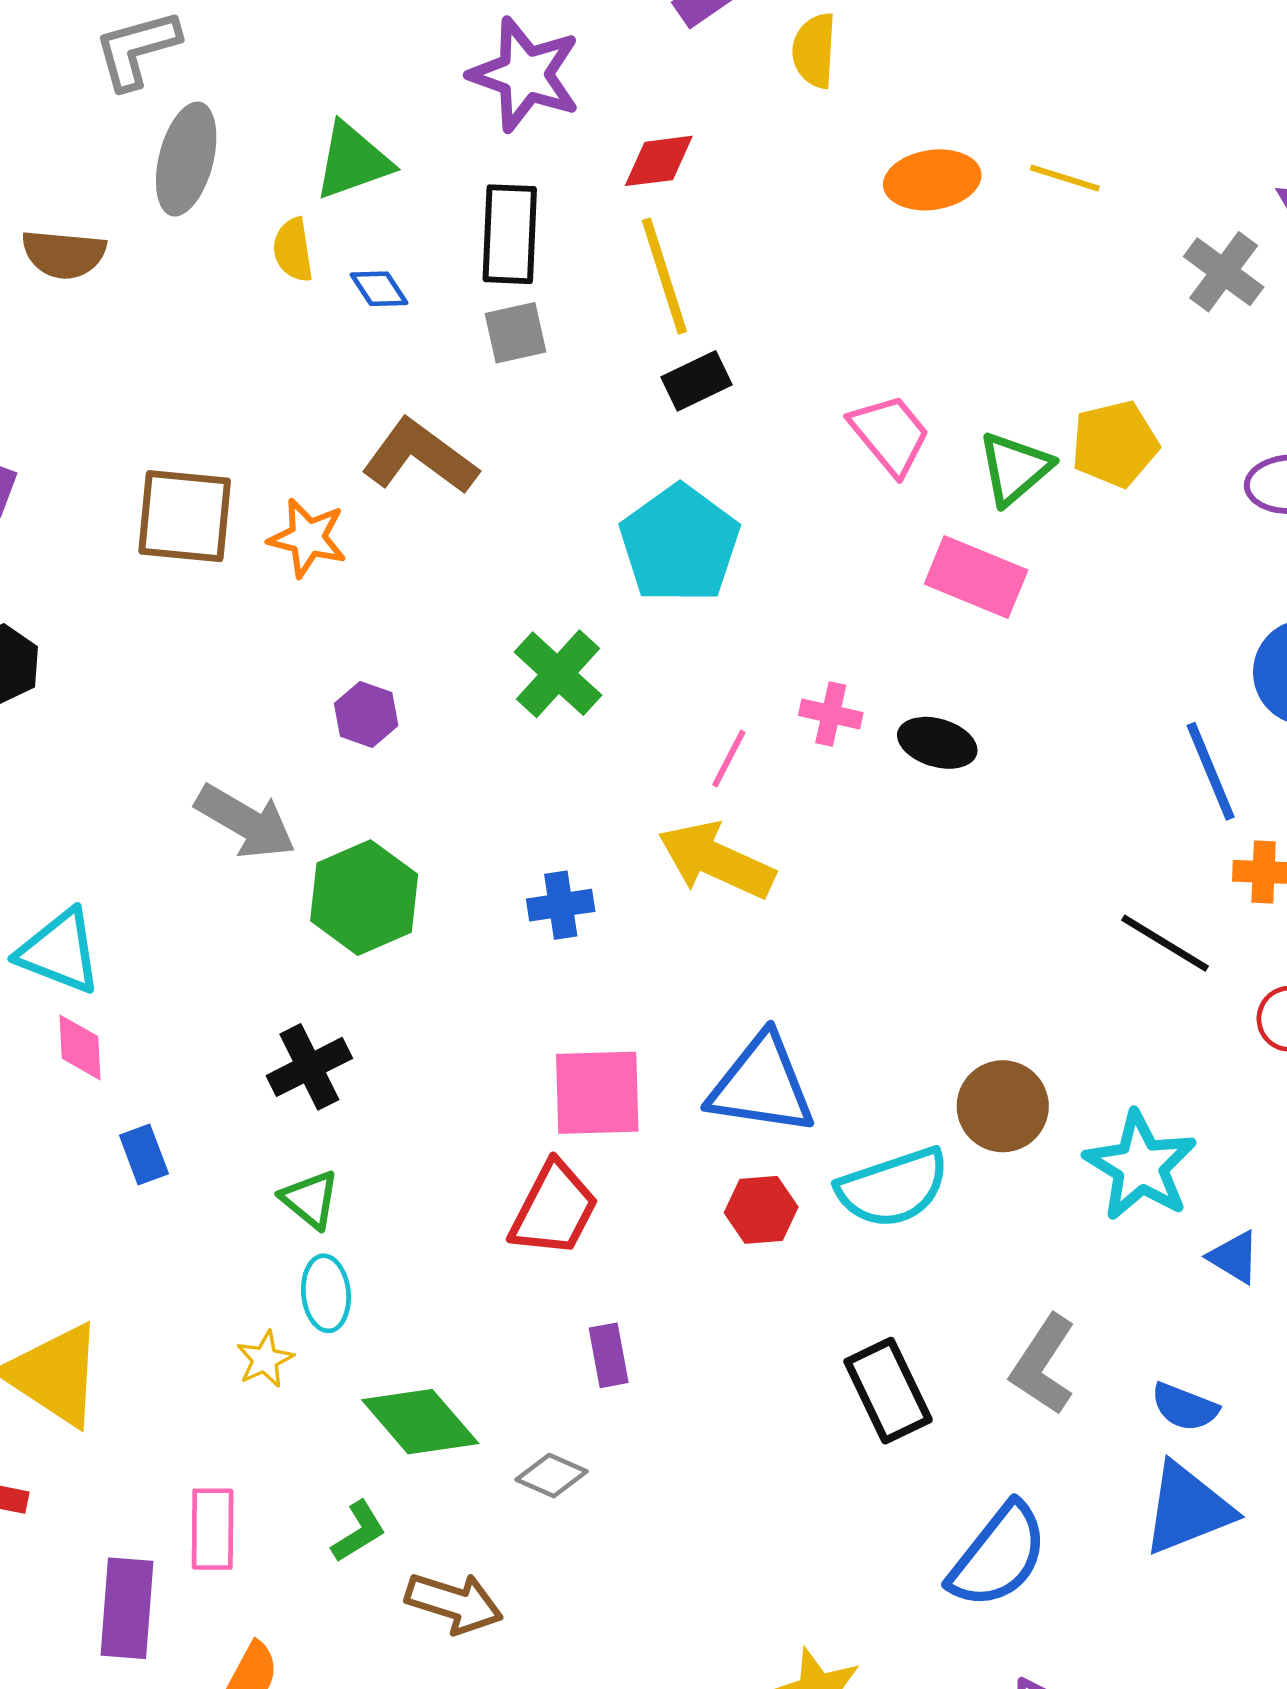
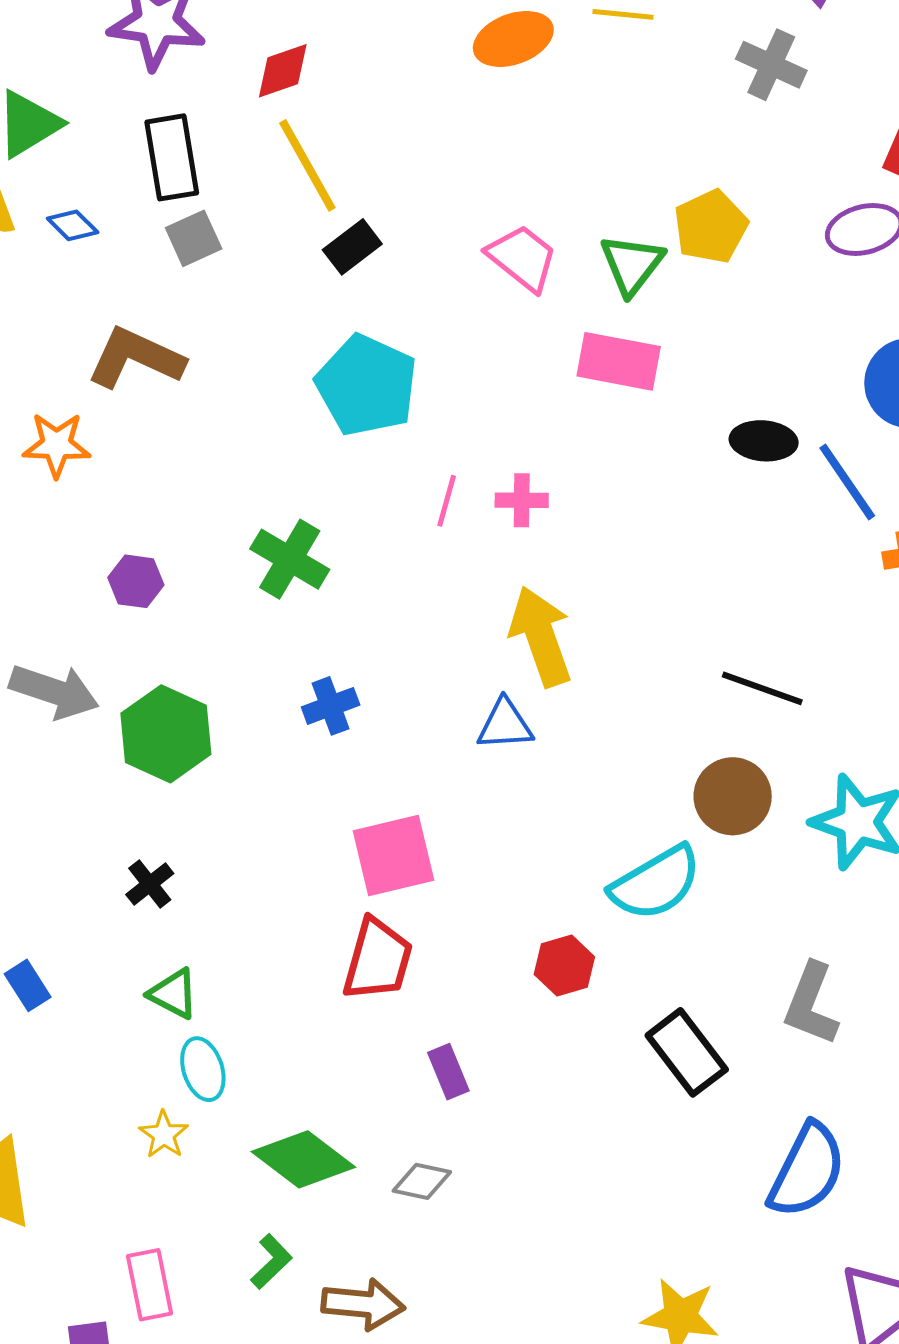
green cross: (558, 674) -> (290, 559), moved
black ellipse: (937, 743) -> (764, 441), moved
pink line: (729, 758) -> (447, 501), moved
yellow arrow: (716, 860) -> (541, 636), moved, turned 58
black line: (1165, 943) -> (762, 688), moved
black cross: (309, 1067) -> (150, 884), size x0.7
blue triangle: (762, 1085) -> (505, 725), moved, size x0.6
red hexagon: (761, 1210) -> (564, 966), moved

